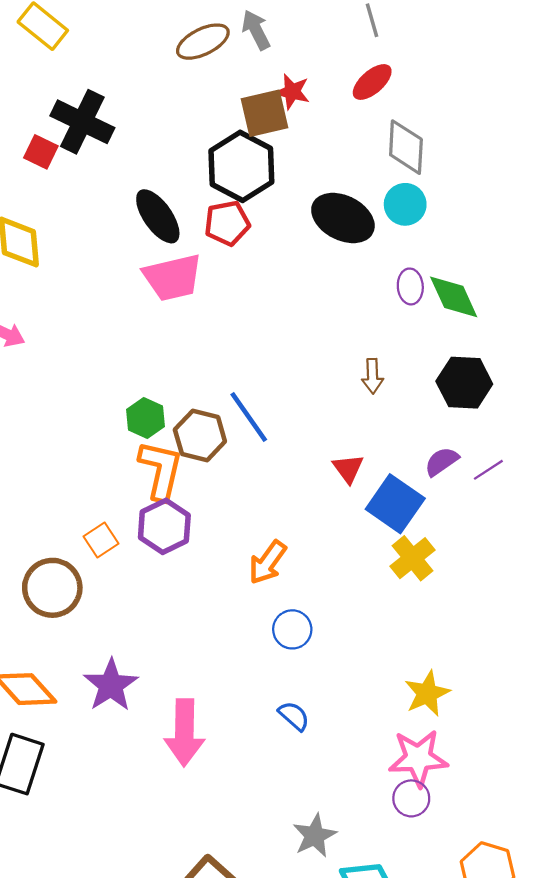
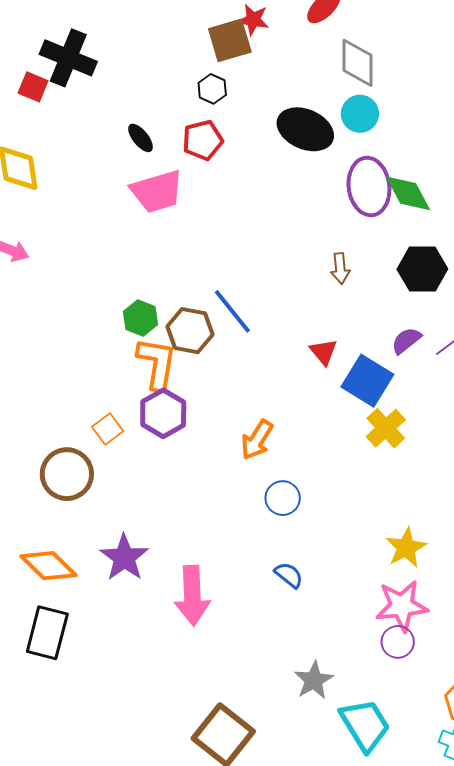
black hexagon: (241, 166) -> (212, 89), size x0.5
black ellipse: (158, 216) -> (141, 138), size x0.6
purple ellipse: (410, 286) -> (369, 187), size x1.8

